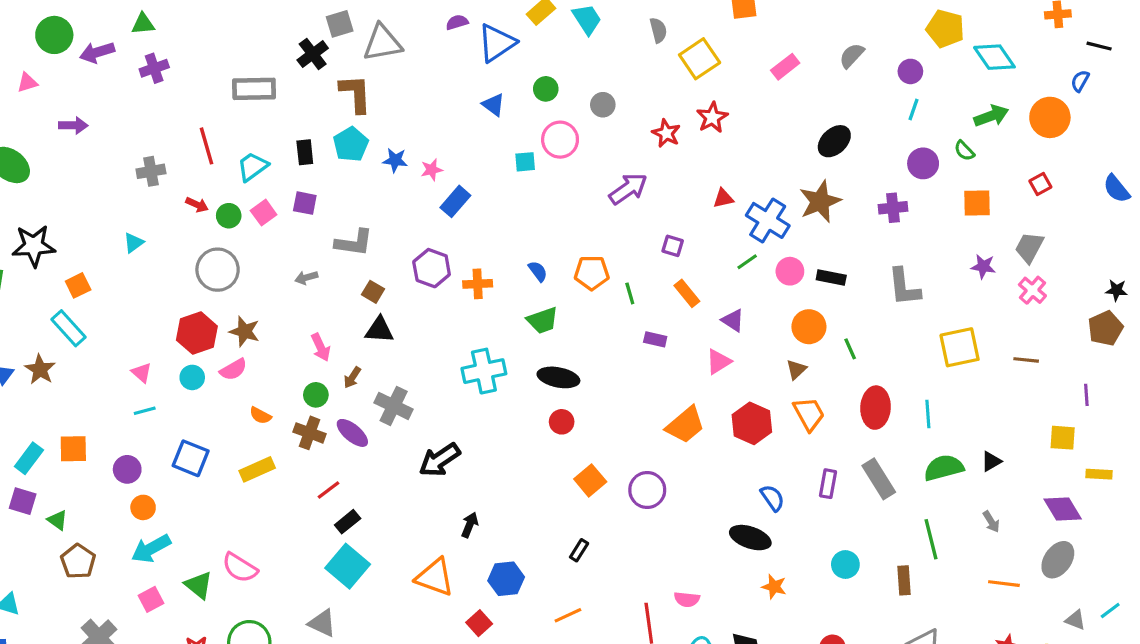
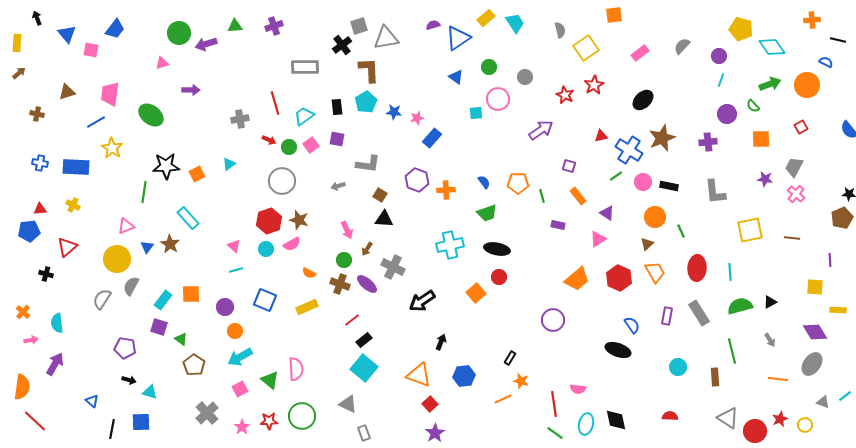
purple cross: (154, 68) -> (274, 26), moved
blue semicircle: (1080, 81) -> (826, 62), turned 88
black ellipse: (834, 141) -> (643, 100), moved
orange square: (78, 285) -> (197, 174), moved
orange square: (590, 480) -> (476, 293), moved
pink semicircle: (240, 568) -> (296, 369), turned -125
orange star: (774, 587) -> (521, 381), moved
red square: (479, 623) -> (430, 404), moved

